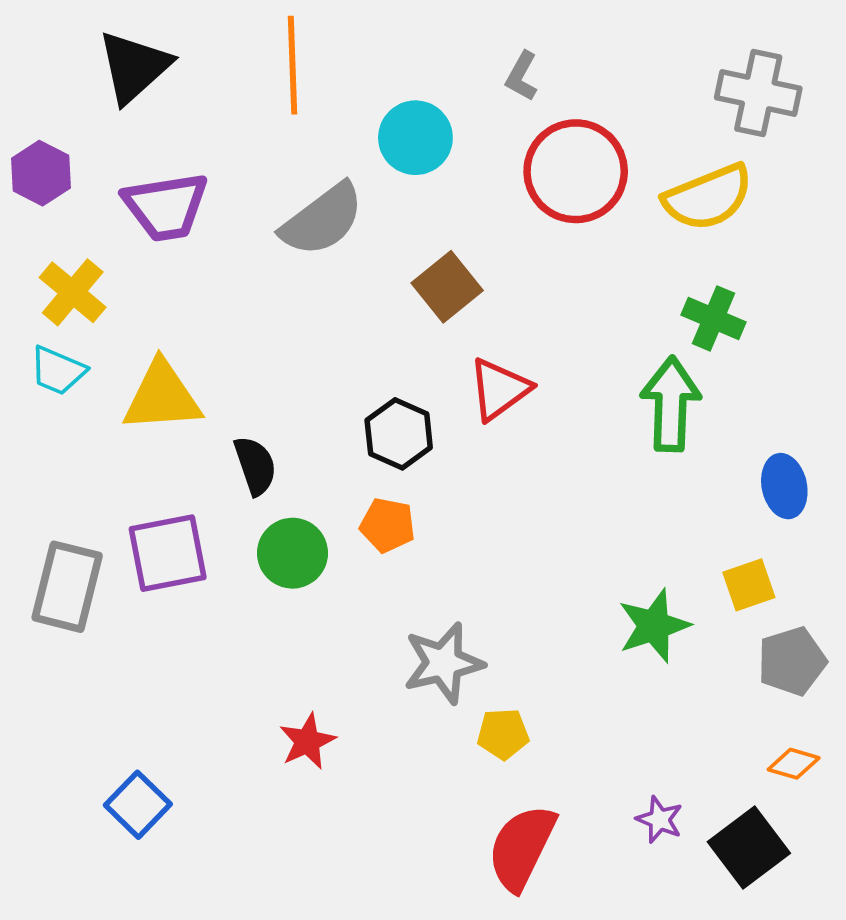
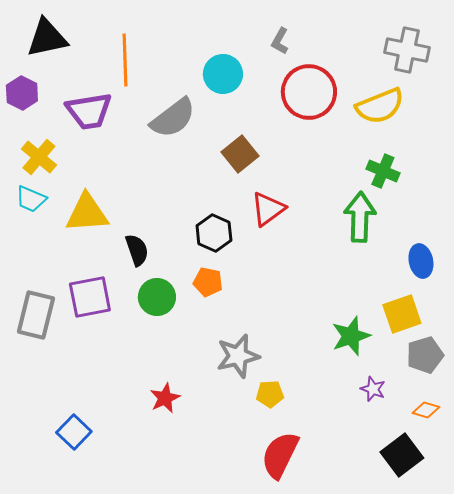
orange line: (292, 65) -> (125, 60), moved
black triangle: (134, 67) -> (47, 38), moved, turned 30
yellow square: (749, 585) -> (402, 314), size x1.4
purple star: (660, 820) -> (373, 389), moved

